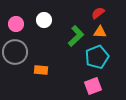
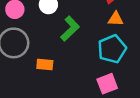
green L-shape: (76, 36) -> (70, 29), moved

